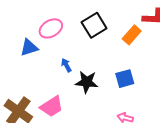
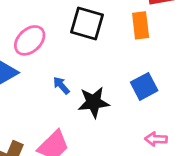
black square: (94, 25) -> (87, 23), turned -30
orange rectangle: (132, 35) -> (141, 25), turned -36

